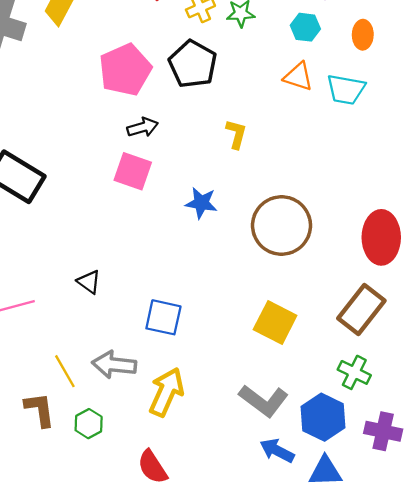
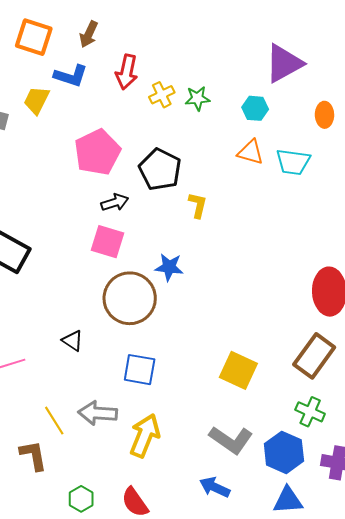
orange ellipse: (363, 35) -> (324, 115), moved
black pentagon: (193, 64) -> (160, 170), moved
brown circle: (282, 226) -> (130, 298), moved
green hexagon: (89, 424) -> (81, 499), moved
blue arrow: (277, 451) -> (215, 487), moved

